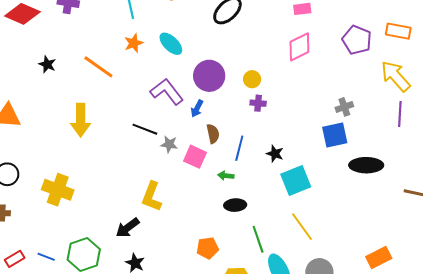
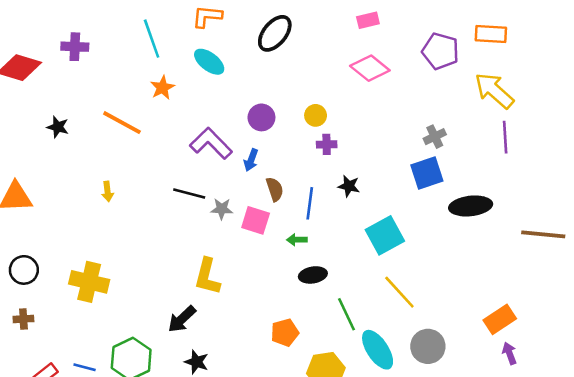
cyan ellipse: (171, 44) -> (209, 62), moved
pink diamond: (299, 47) -> (370, 68), turned 72
purple circle: (209, 76) -> (261, 117), size x0.7
yellow arrow: (81, 120) -> (107, 192), size x0.5
black star: (275, 154) -> (349, 186), moved

